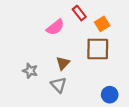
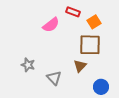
red rectangle: (79, 13) -> (73, 12), turned -32
brown triangle: (63, 63) -> (80, 66), moved

